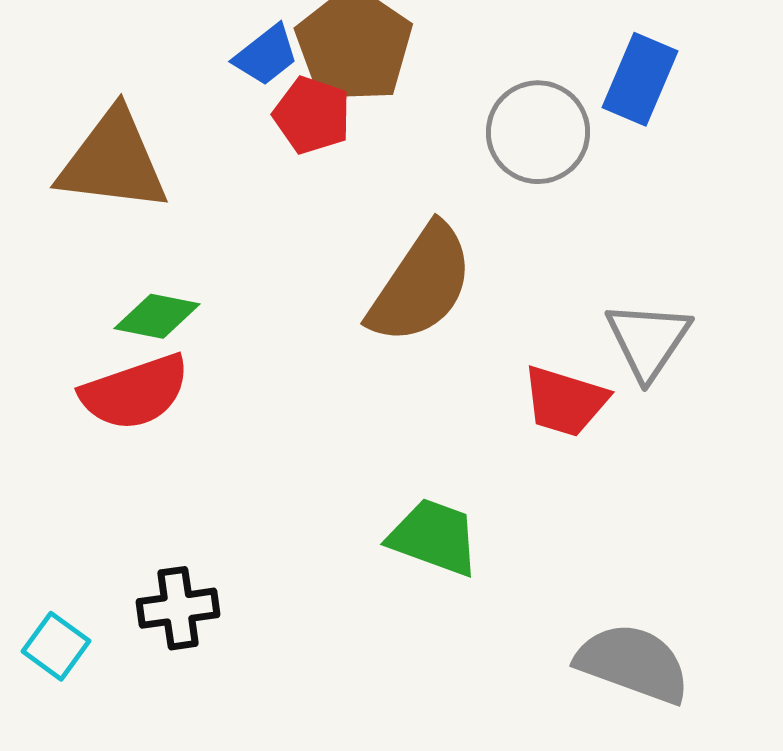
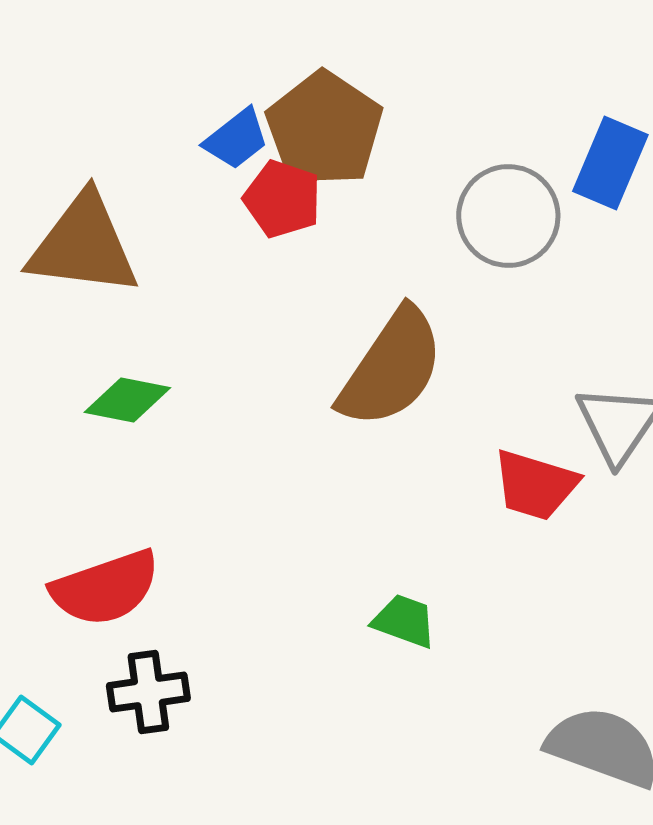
red semicircle: (135, 392) -> (105, 588), moved
green trapezoid: (434, 537) -> (404, 621), size x0.7

